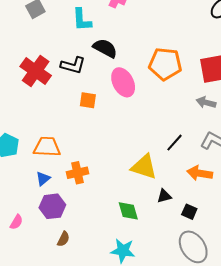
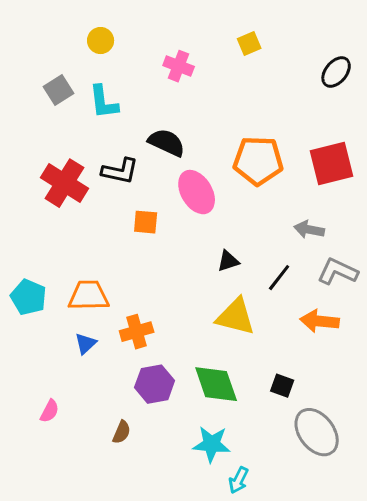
cyan L-shape: (82, 20) -> (104, 102), moved
gray arrow: (206, 102) -> (309, 230), moved
black triangle: (164, 196) -> (228, 261), moved
purple hexagon: (52, 206) -> (155, 384), moved
green diamond: (128, 211) -> (216, 384), size x1.4
black square: (189, 212) -> (282, 386), moved

